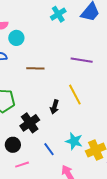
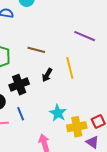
brown line: (35, 68) -> (36, 50), moved
blue line: (49, 149) -> (21, 114), moved

